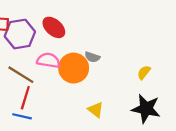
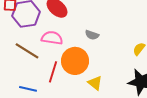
orange circle: (74, 68) -> (75, 61), moved
red line: (25, 98) -> (53, 72), moved

